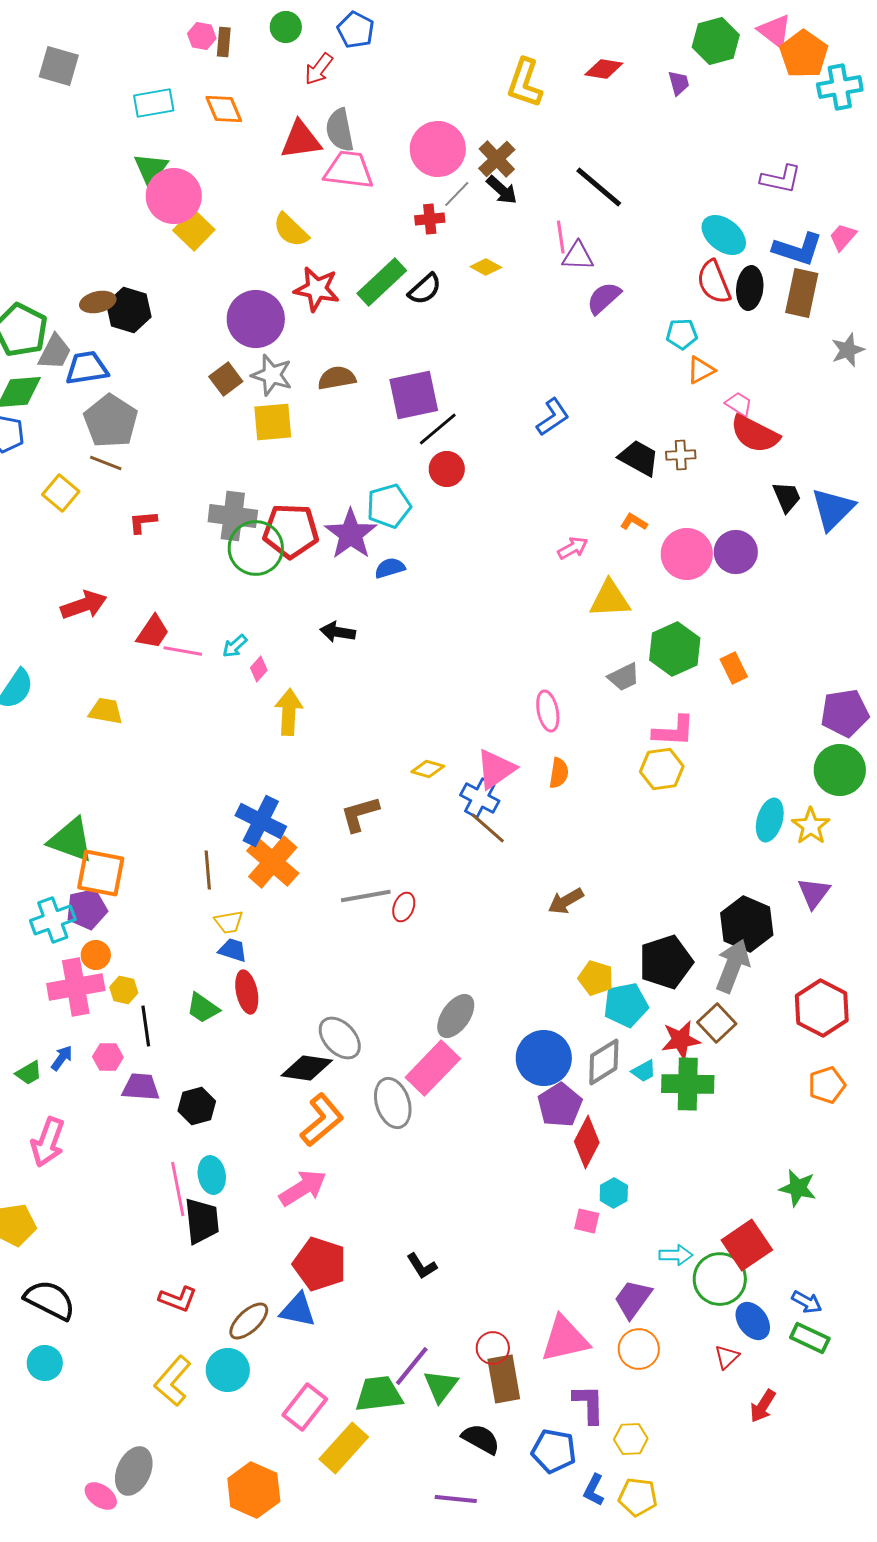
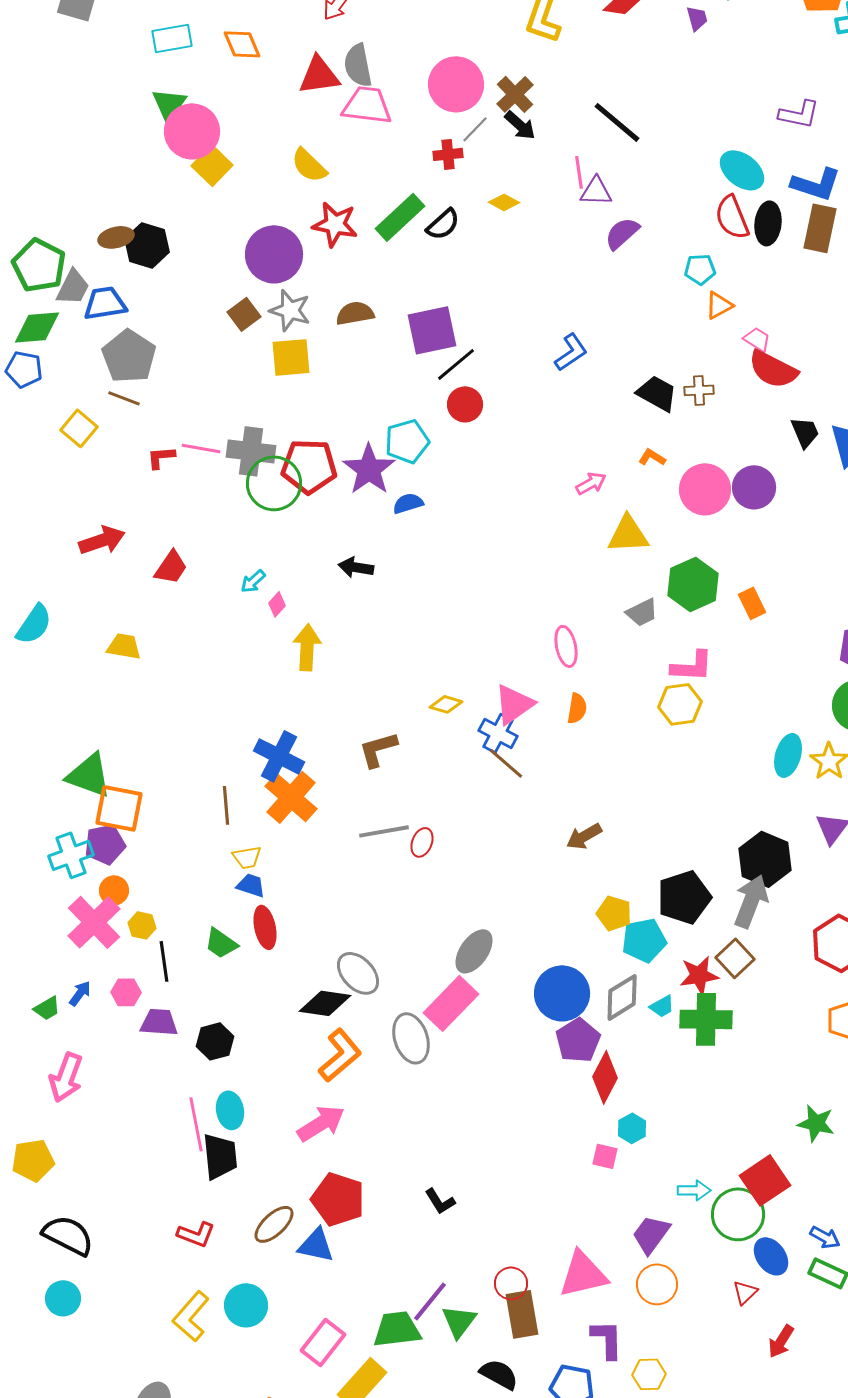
pink line: (183, 651) -> (201, 448), moved
pink cross: (76, 987) -> (94, 922), turned -34
brown ellipse: (249, 1321) -> (274, 1224), moved

